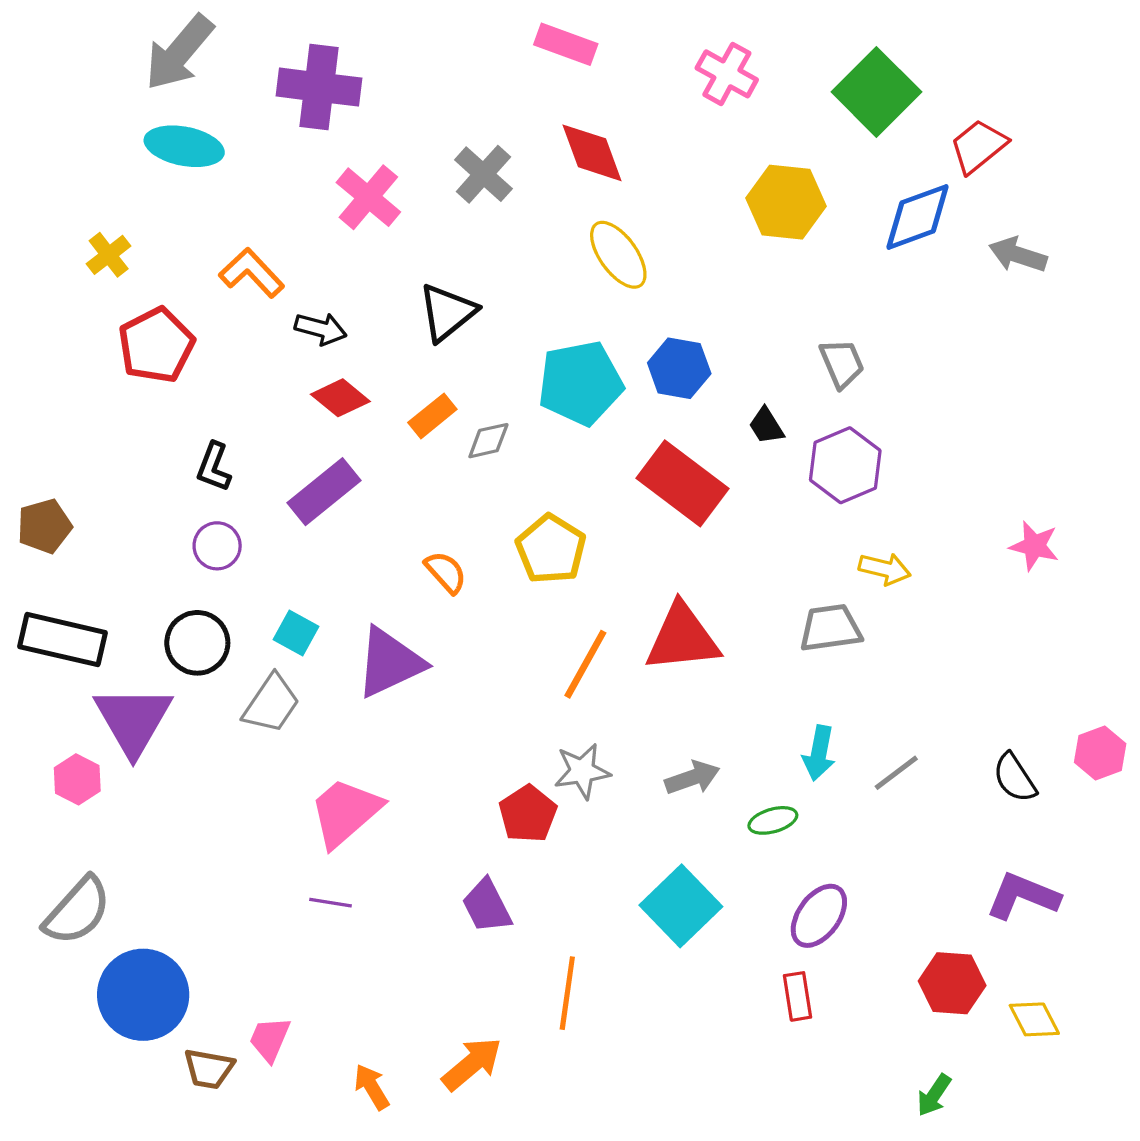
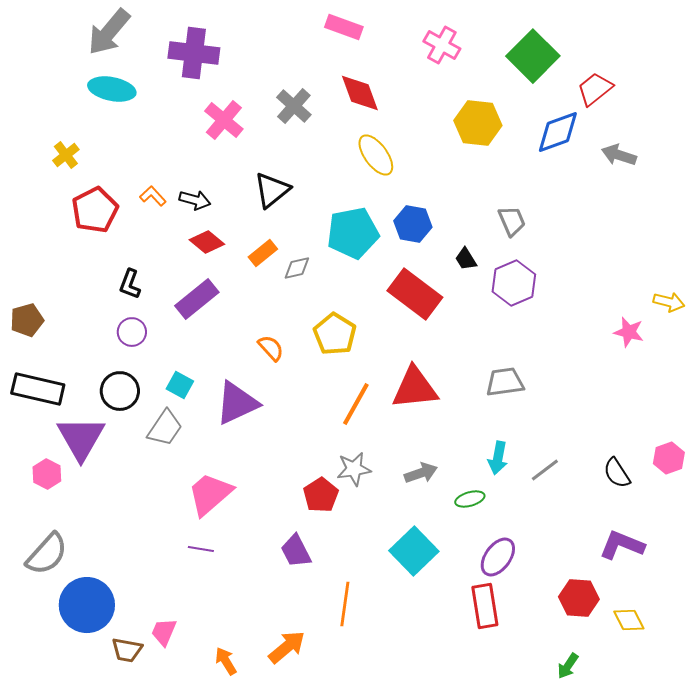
orange L-shape: (252, 273) -> (153, 196), moved, size x0.7
yellow arrow: (885, 569) -> (669, 302), moved
red rectangle: (798, 996) -> (485, 606), size x1.5

